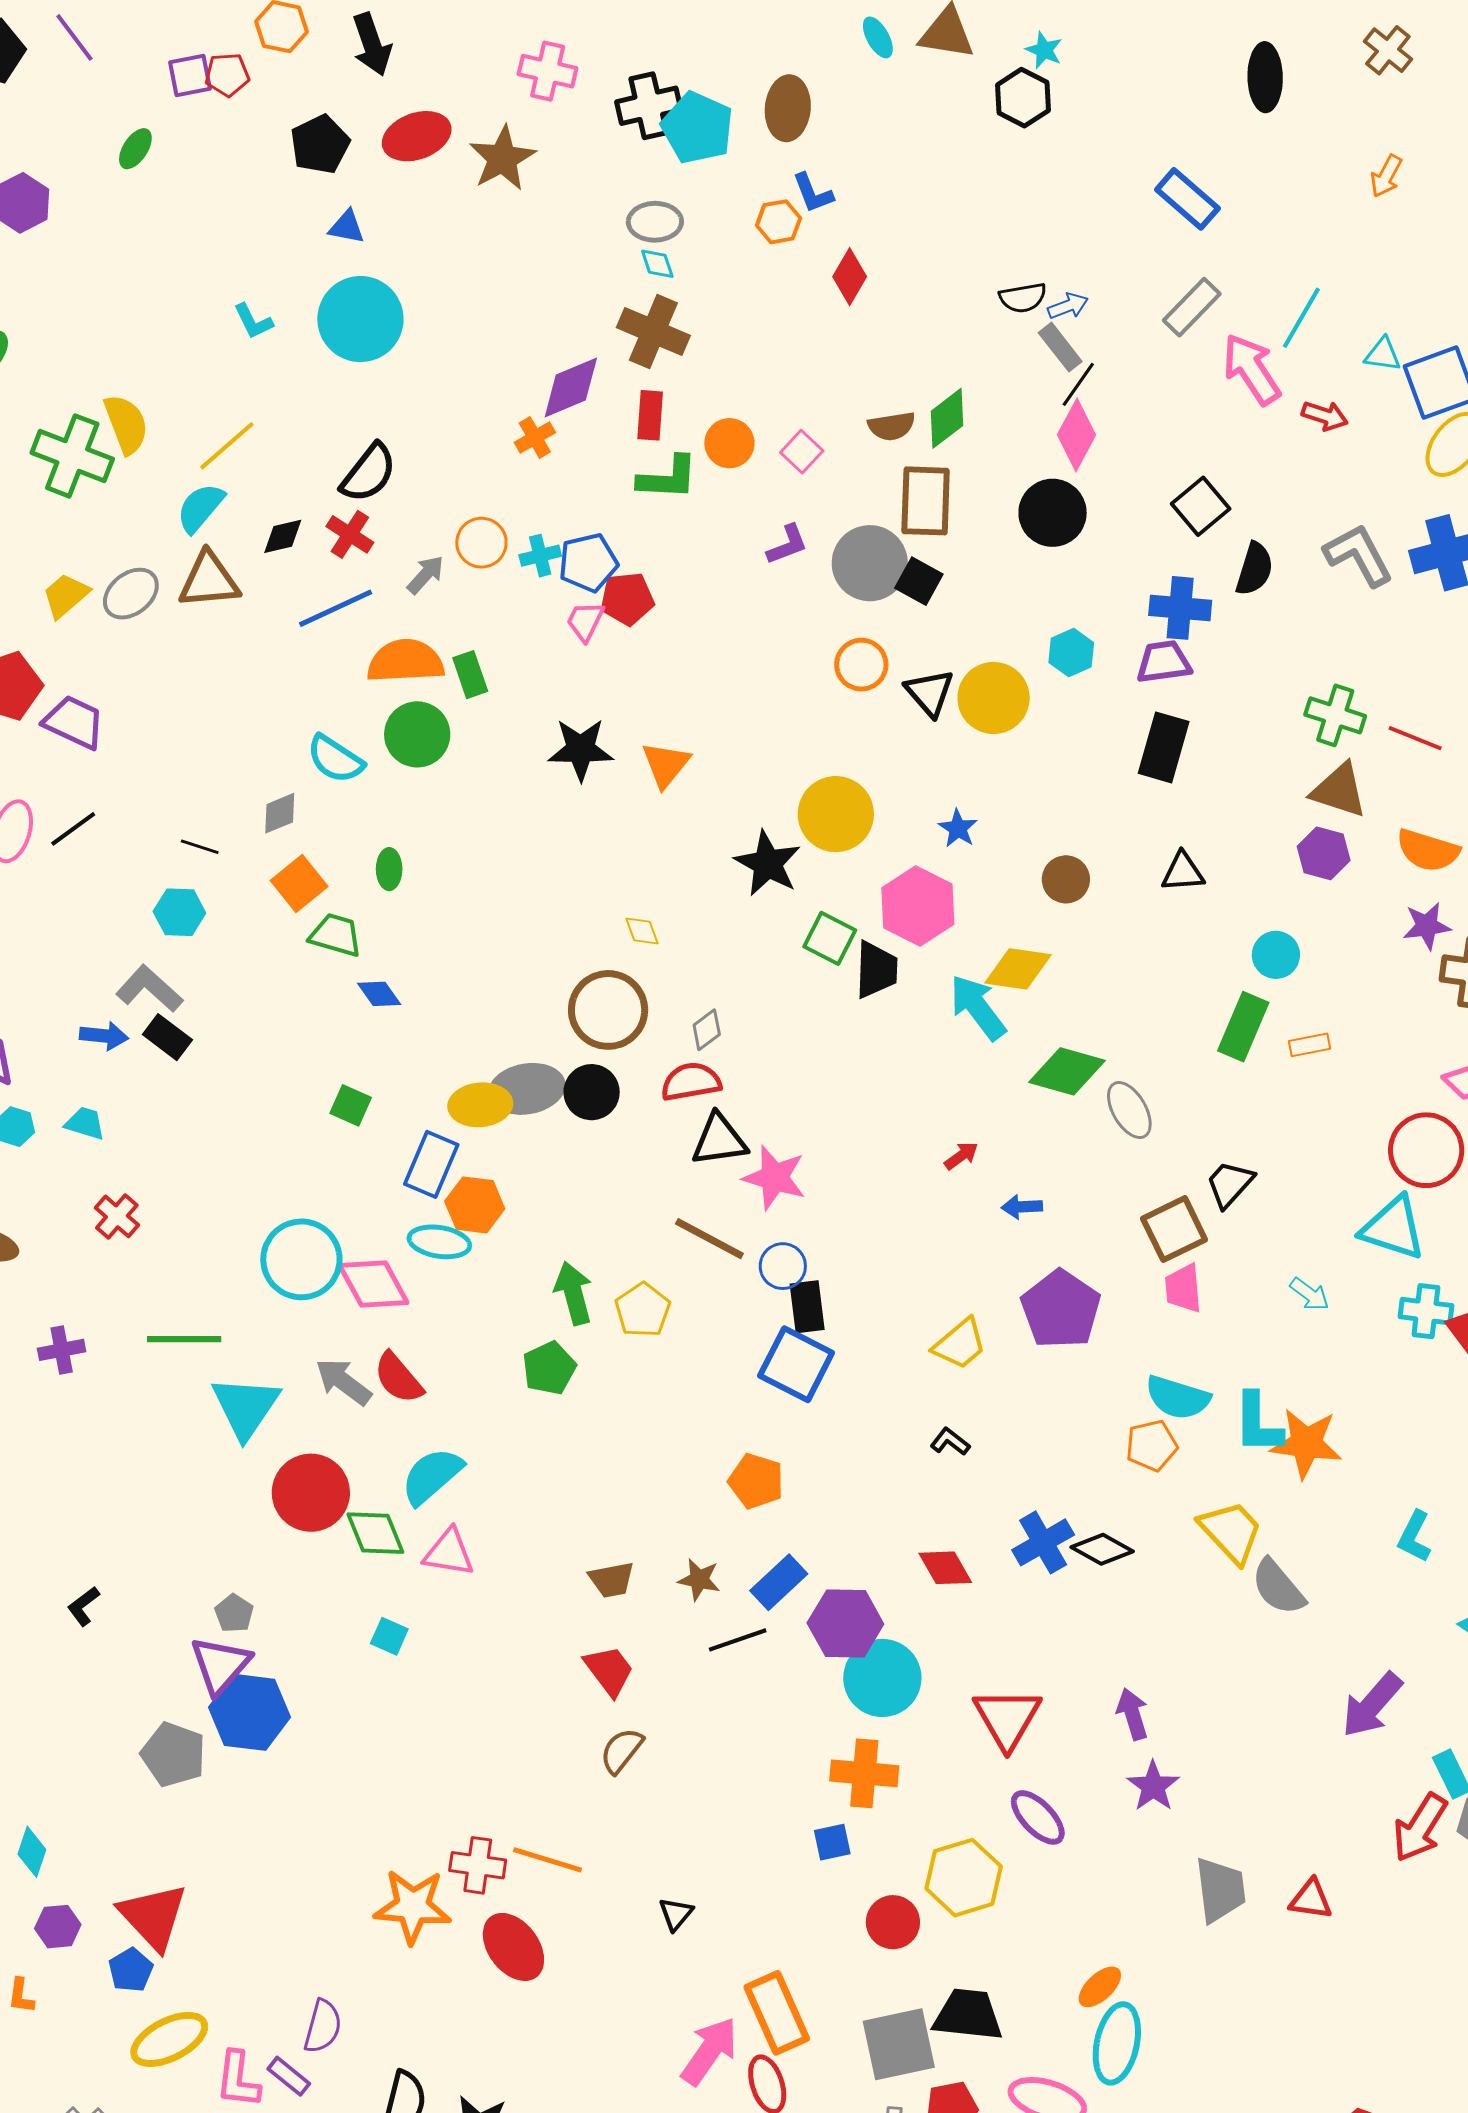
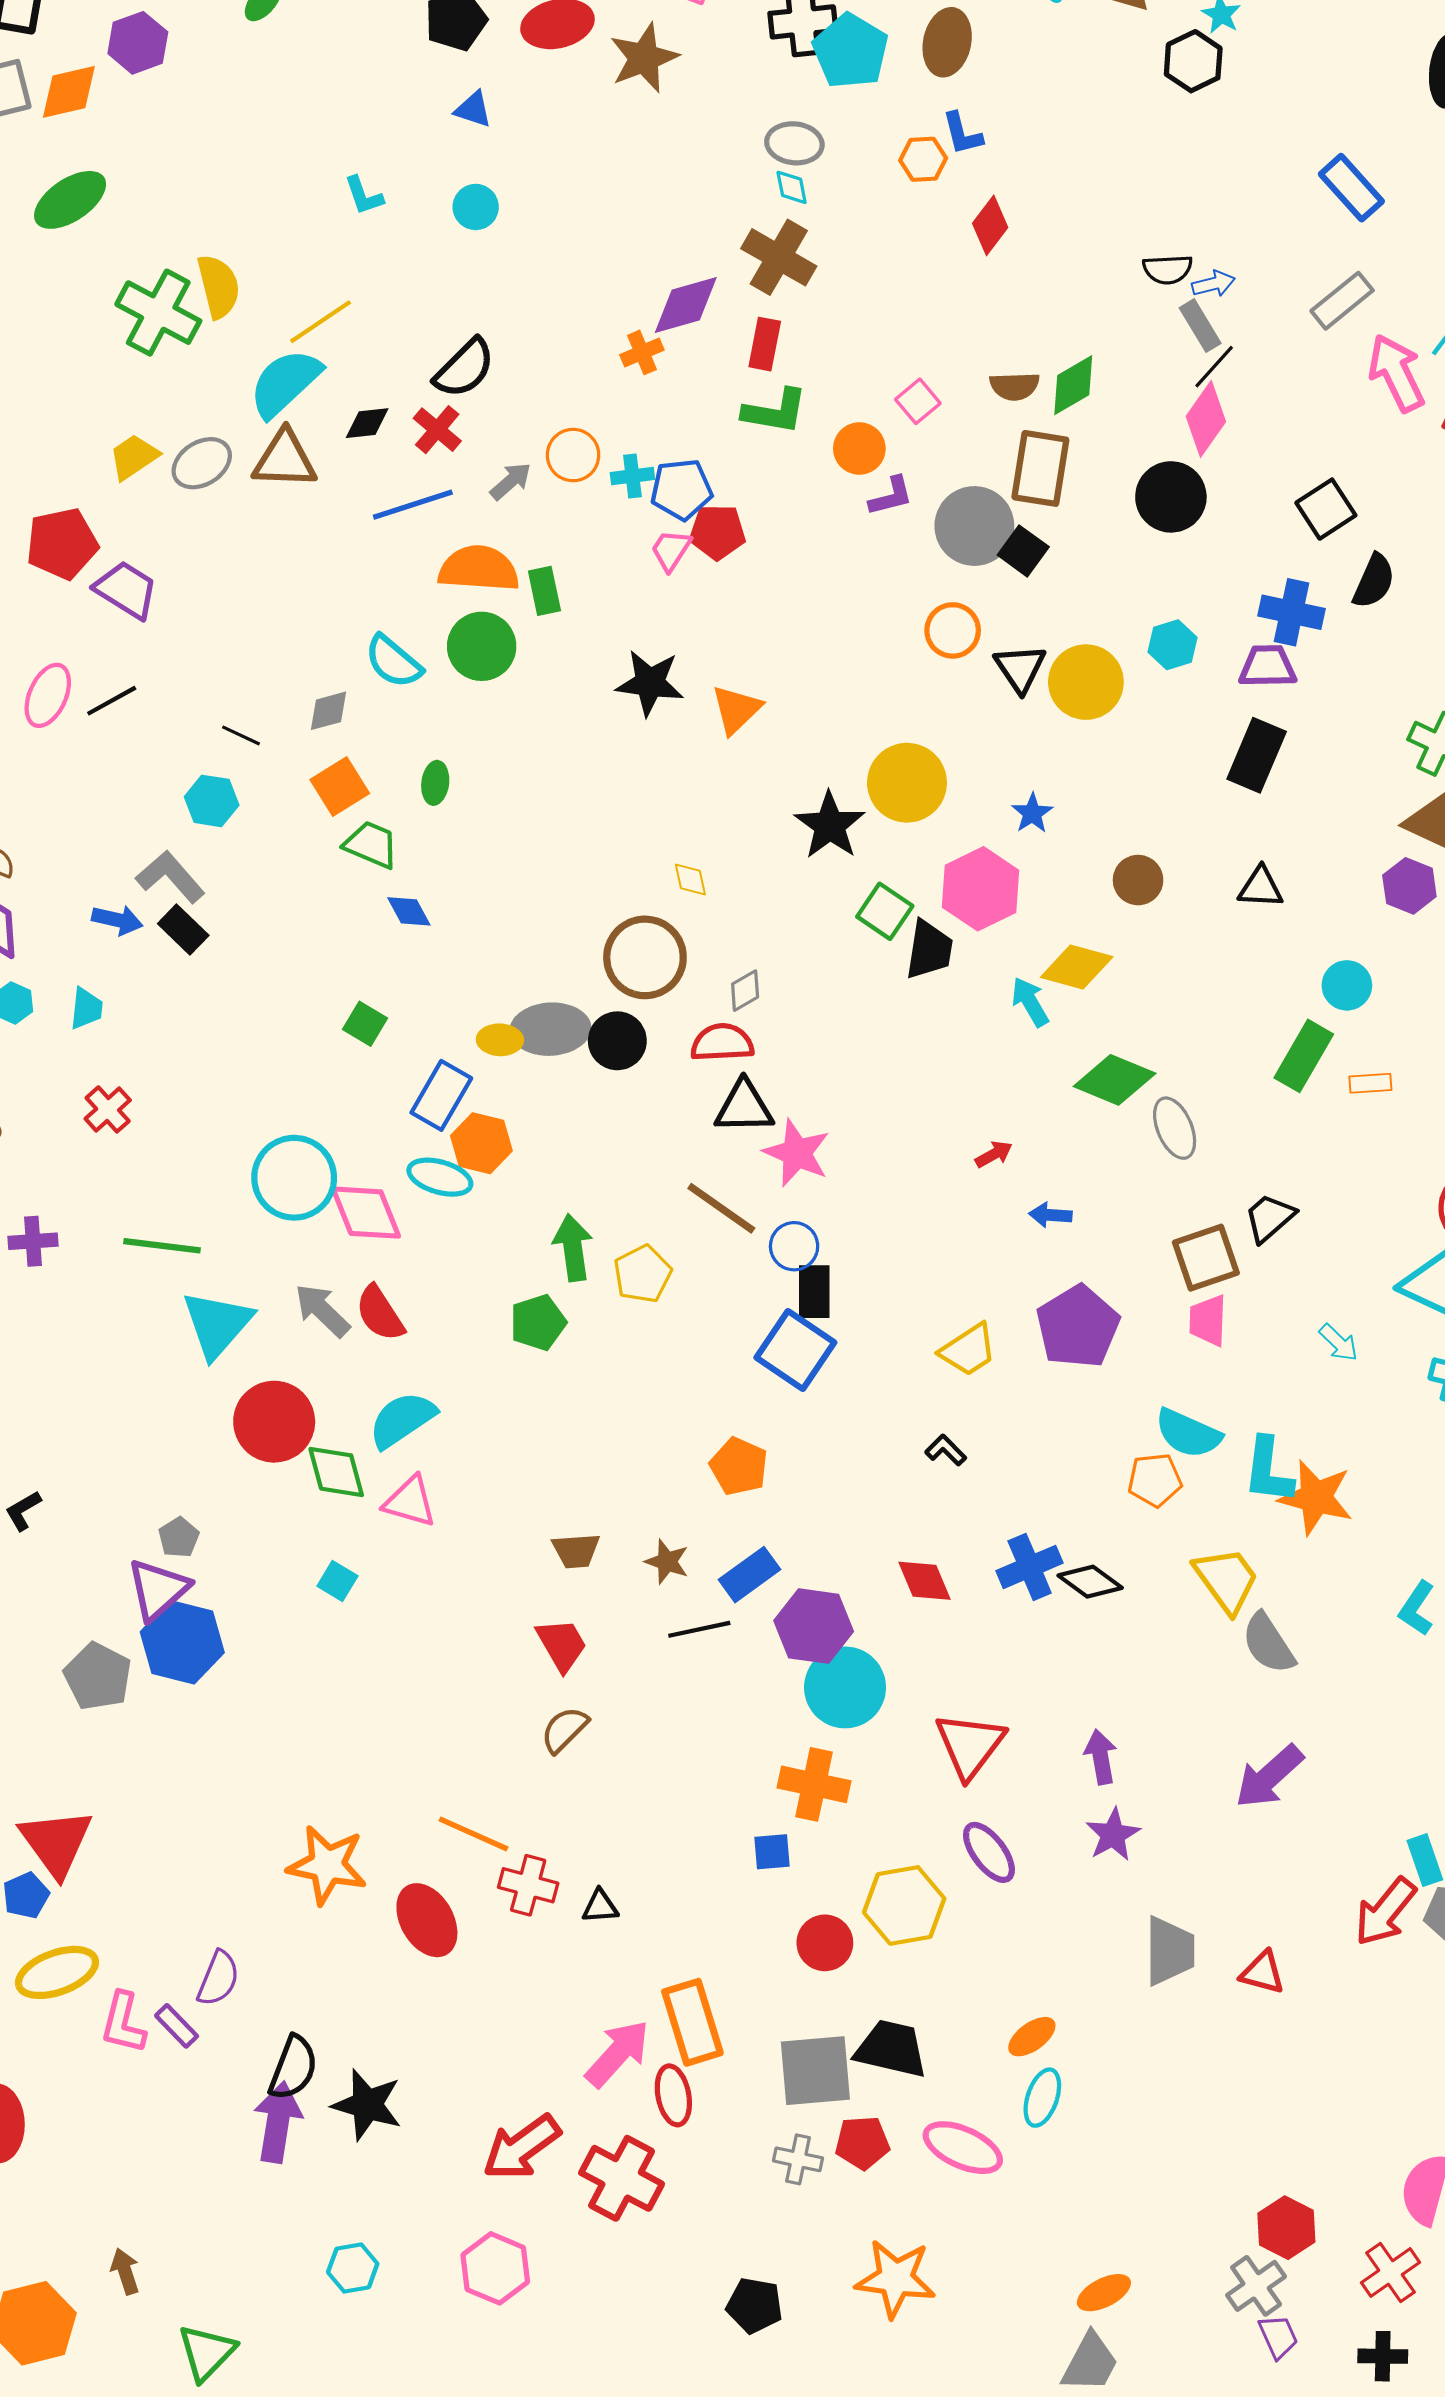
cyan circle: (360, 319) -> (476, 207), size x0.5
orange circle: (729, 443) -> (859, 449), moved
cyan semicircle: (200, 508) -> (285, 383), size x1.4
cyan arrow: (978, 1007) -> (1030, 1002), size x0.7
yellow ellipse: (480, 1105) -> (500, 1040), size x0.7
cyan trapezoid: (85, 1123) -> (86, 1008), turned 72
purple arrow: (1372, 1705) -> (1269, 1777), moved
red cross: (478, 1865) -> (528, 1885), moved
black triangle: (676, 1914) -> (600, 1906), turned 39
cyan ellipse: (1117, 2043) -> (1042, 2098), size x0.7

